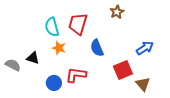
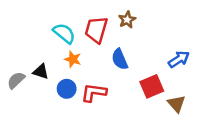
brown star: (117, 12) -> (127, 20), moved
cyan semicircle: (52, 27) -> (64, 33), turned 144
gray semicircle: (13, 65) -> (16, 80), turned -70
blue circle: (54, 83) -> (67, 89), moved

